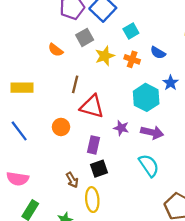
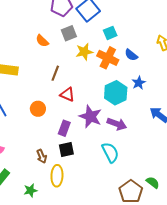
orange cross: (132, 59) -> (108, 58), size x1.5
red triangle: (92, 106) -> (67, 94), size x0.7
purple star: (121, 128) -> (90, 117), size x1.6

